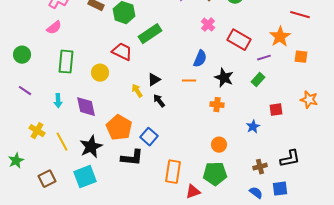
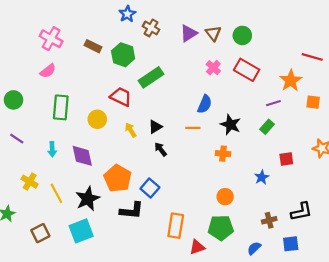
red rectangle: (239, 40) -> (247, 70), moved
yellow arrow: (137, 91) -> (131, 130), moved
blue semicircle: (256, 193) -> (254, 248), moved, turned -80

